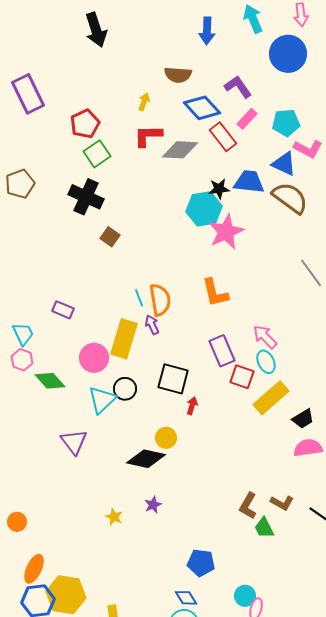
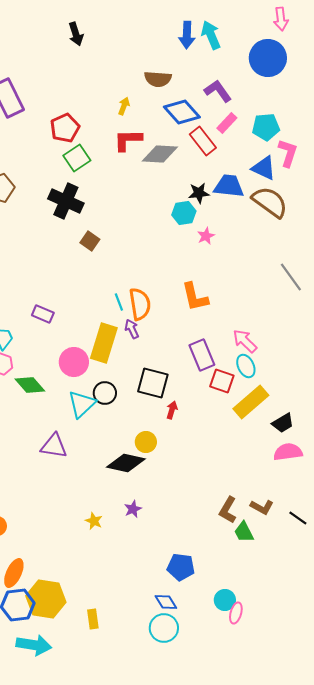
cyan arrow: (253, 19) -> (211, 35), moved
black arrow: (96, 30) -> (76, 34), size x0.7
pink L-shape: (308, 149) -> (288, 153), turned -100
cyan hexagon: (204, 209) -> (184, 213), size x0.7
pink star: (226, 232) -> (206, 236), size x0.5
purple triangle: (74, 442) -> (54, 446), turned -44

